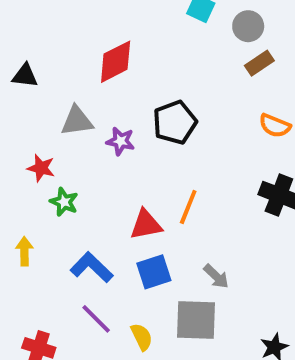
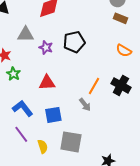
brown rectangle: (259, 63) -> (120, 18), turned 48
orange line: (188, 207) -> (94, 86), moved
red triangle: (146, 225) -> (47, 83), moved
gray arrow: (216, 276) -> (85, 105), moved

